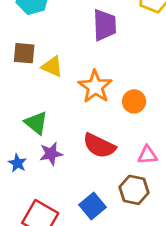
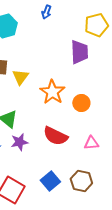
purple trapezoid: (105, 25) -> (79, 52), moved
yellow triangle: (52, 67) -> (20, 77), turned 42
brown hexagon: (134, 190) -> (81, 181), moved

